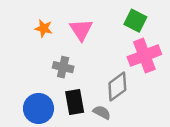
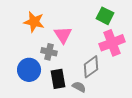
orange star: (44, 28) -> (34, 22), size x1.5
pink triangle: (81, 30) -> (63, 35), moved
blue circle: (39, 108) -> (29, 70), moved

